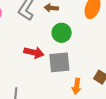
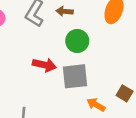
orange arrow: (77, 86) -> (96, 105), turned 112

